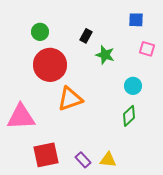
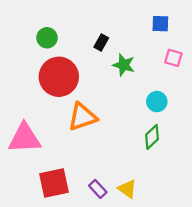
yellow triangle: (108, 160) -> (127, 189), turned 30

